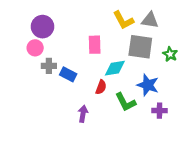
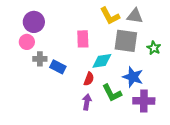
purple cross: (159, 111) -> (144, 101), size x1.5
purple arrow: (83, 114) -> (87, 102), moved

